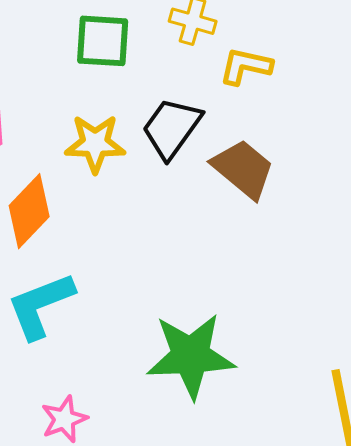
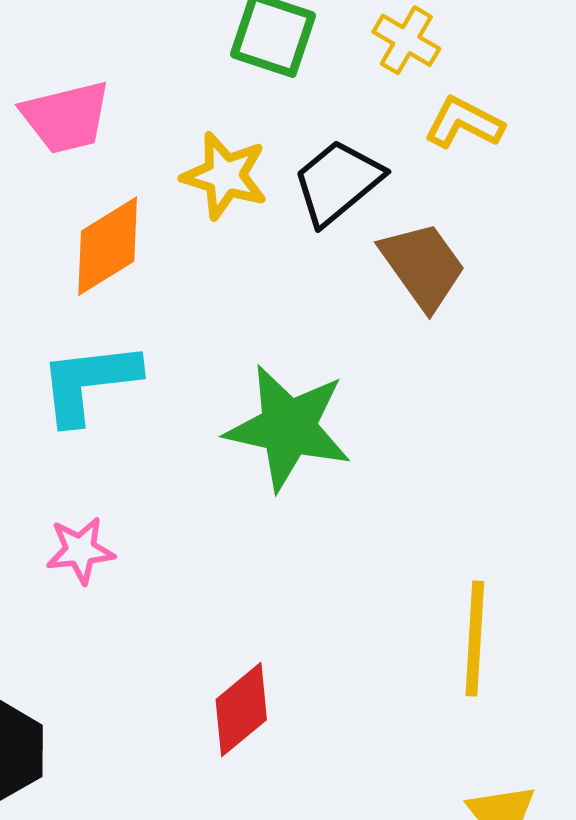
green star: (191, 356) -> (288, 428), moved

